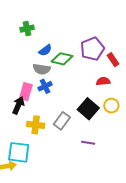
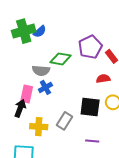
green cross: (27, 29) -> (24, 31), size x1.6
blue semicircle: (45, 50) -> (40, 32), moved
black square: (88, 109) -> (90, 107), turned -30

